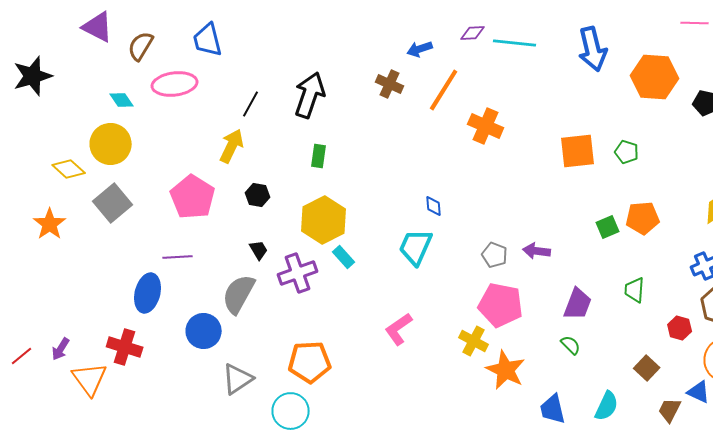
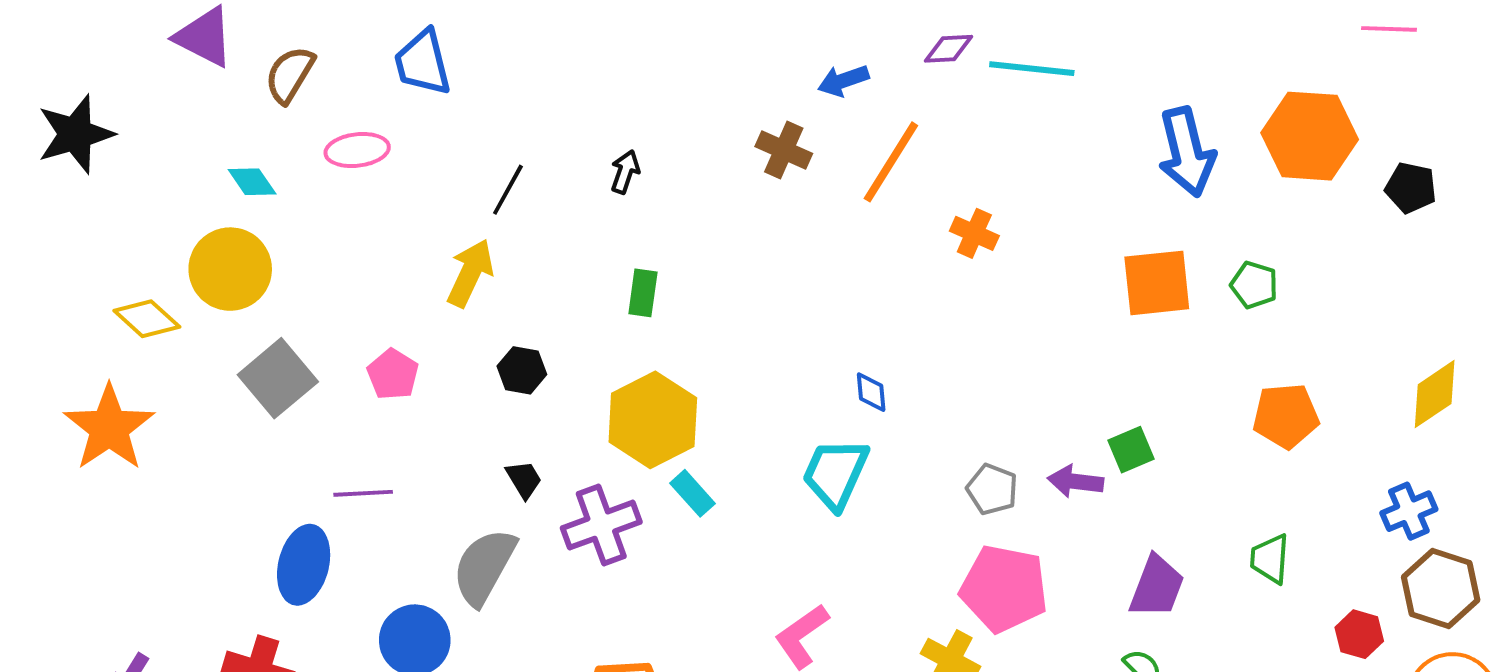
blue arrow: (593, 49) -> (1187, 152), moved
pink ellipse: (175, 84) -> (357, 150), size x0.7
black arrow: (310, 95) -> (625, 172), size x0.5
orange cross: (486, 126) -> (974, 233), size x0.7
pink pentagon: (193, 197) -> (393, 374), size x0.6
gray square: (113, 203) -> (278, 378), moved
orange star: (50, 224) -> (109, 428), size x1.4
green square: (608, 227) -> (1131, 450), moved

